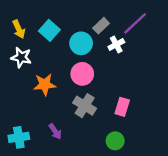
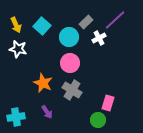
orange star: (45, 84) -> (43, 83), moved, turned 30
pink rectangle: (122, 107) -> (108, 103), moved

